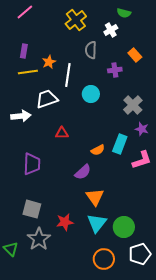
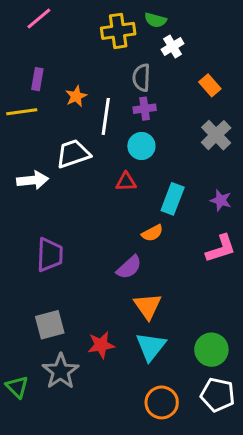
green semicircle: (124, 13) -> (155, 20), moved
yellow cross: (76, 20) -> (118, 31), turned 30
purple cross: (115, 70) -> (145, 109), moved
yellow line: (28, 72) -> (22, 112), moved
gray cross: (133, 105) -> (216, 135), moved
red triangle: (62, 133) -> (126, 182), moved
cyan rectangle: (120, 144) -> (173, 199), moved
gray square: (32, 209) -> (50, 325), turned -30
green circle: (124, 227) -> (211, 350), moved
white pentagon: (140, 254) -> (218, 395), turned 30

